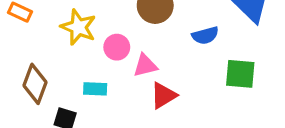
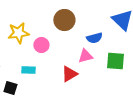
yellow star: (78, 27) -> (18, 33), turned -30
pink triangle: (145, 66) -> (85, 56), moved

